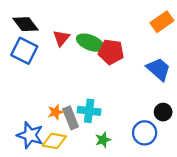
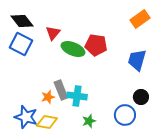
green ellipse: (90, 43) -> (73, 49), moved
blue trapezoid: (158, 69) -> (137, 60), turned -115
gray rectangle: (71, 118) -> (61, 90), moved

